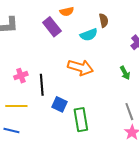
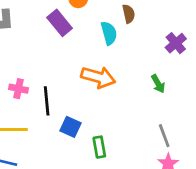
cyan semicircle: (89, 35) -> (109, 33), turned -84
pink cross: (21, 76) -> (19, 89), turned 32
green rectangle: (81, 120) -> (99, 147), size x0.7

